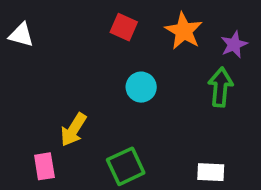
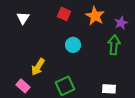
white triangle: (21, 35) -> (23, 18), moved, turned 48
pink rectangle: (44, 166) -> (23, 86), turned -40

